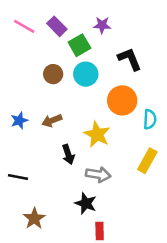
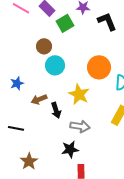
black L-shape: (130, 59) -> (107, 21), moved
cyan circle: (86, 74) -> (55, 65), moved
brown arrow: (52, 121) -> (39, 99), moved
black star: (86, 203) -> (70, 149), turned -30

